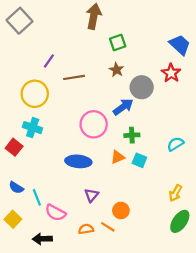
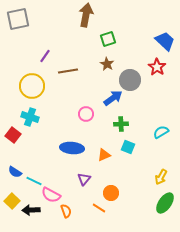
gray square: (19, 21) -> (18, 19), turned 30
pink circle: (94, 124) -> (86, 114), size x0.6
orange triangle: (118, 157) -> (104, 155), moved
cyan line: (37, 197) -> (34, 181), turned -42
orange semicircle: (86, 229) -> (66, 211), moved, turned 80
black arrow: (42, 239) -> (31, 210), moved

